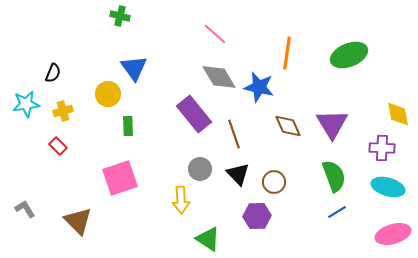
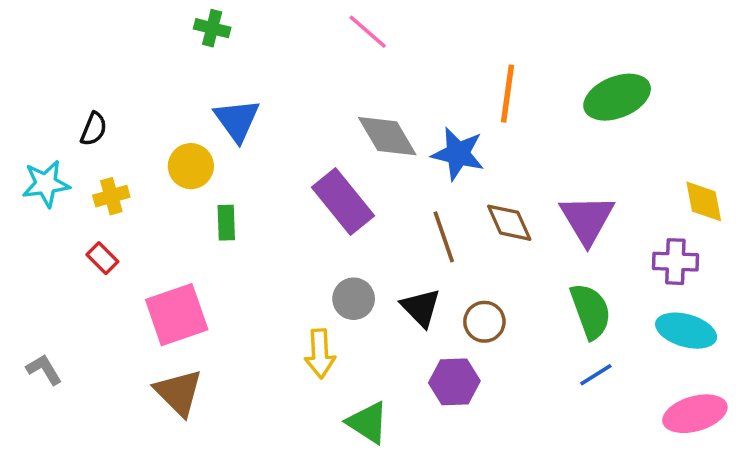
pink line: (215, 34) -> (368, 32), moved
brown line: (234, 134) -> (444, 237), moved
pink square: (120, 178) -> (177, 315), moved
brown triangle: (78, 221) -> (179, 392), moved

